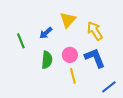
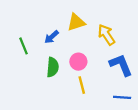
yellow triangle: (68, 20) -> (76, 22), turned 30
blue L-shape: (95, 58) -> (121, 65), moved
blue line: (109, 87) -> (122, 97), turned 42

